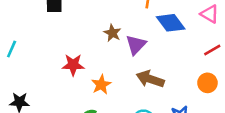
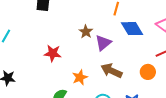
orange circle: (207, 83) -> (148, 72), moved
orange star: (101, 85) -> (80, 77), moved

